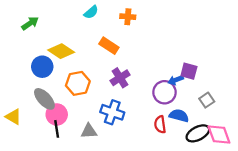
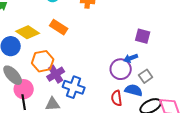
orange rectangle: (109, 46) -> (59, 27), moved
purple square: (189, 71) -> (143, 36), moved
purple cross: (120, 78) -> (56, 74), moved
gray square: (207, 100) -> (146, 76), moved

